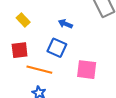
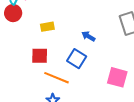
yellow rectangle: (23, 20) -> (47, 27), turned -64
pink square: (87, 70) -> (117, 77), moved

